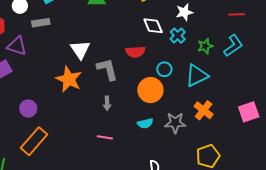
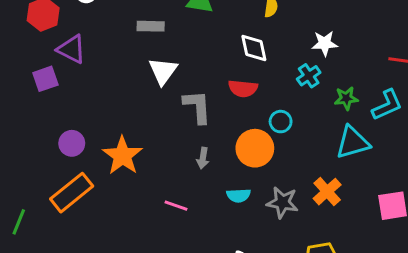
gray rectangle: (41, 23) -> (151, 26), moved
white diamond: (153, 26) -> (254, 48), moved
cyan triangle: (197, 76) -> (353, 142), moved
orange star: (69, 79) -> (122, 156), moved
gray arrow: (107, 103) -> (203, 158), moved

